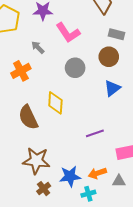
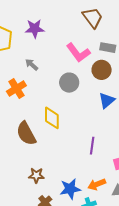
pink L-shape: (68, 33) -> (78, 53), moved
purple line: (95, 133) -> (92, 146), turned -60
brown star: (36, 161) -> (36, 175), size x0.6

